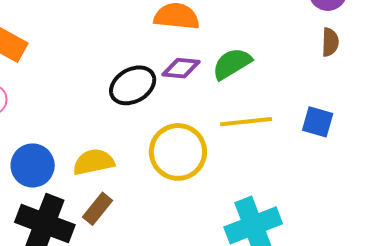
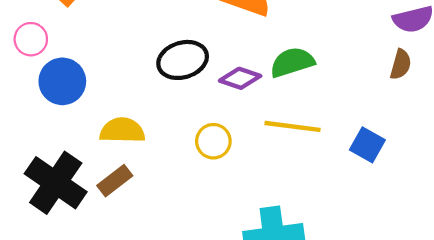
purple diamond: (181, 68) -> (240, 78), moved
yellow circle: (178, 152) -> (213, 141), size x0.6
blue circle: (33, 165) -> (62, 81), moved

